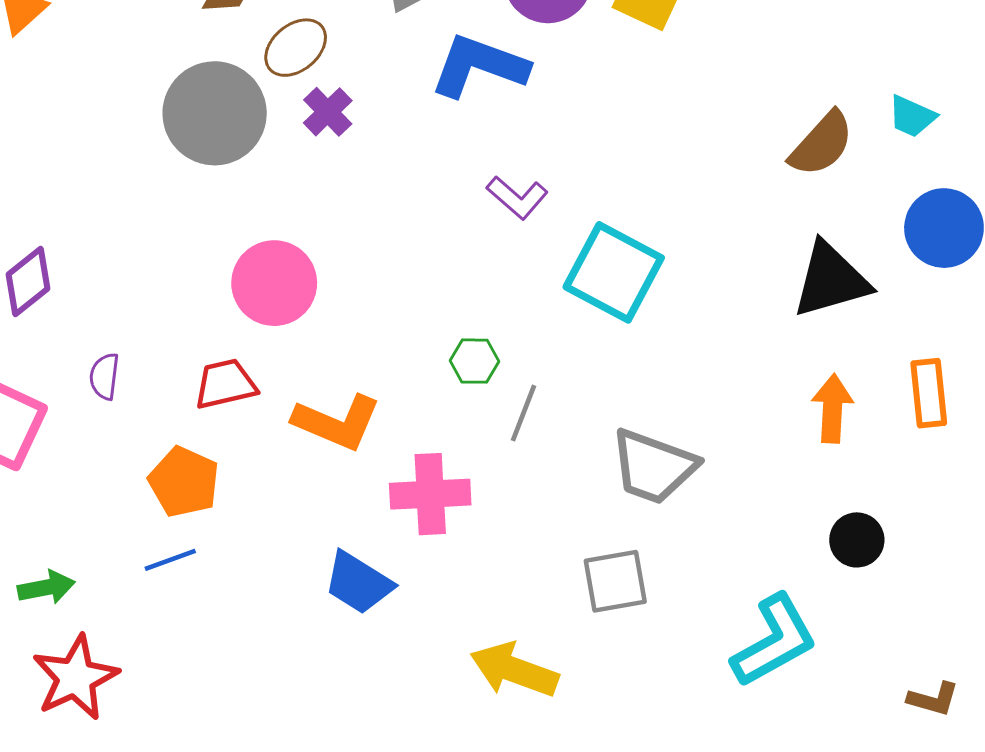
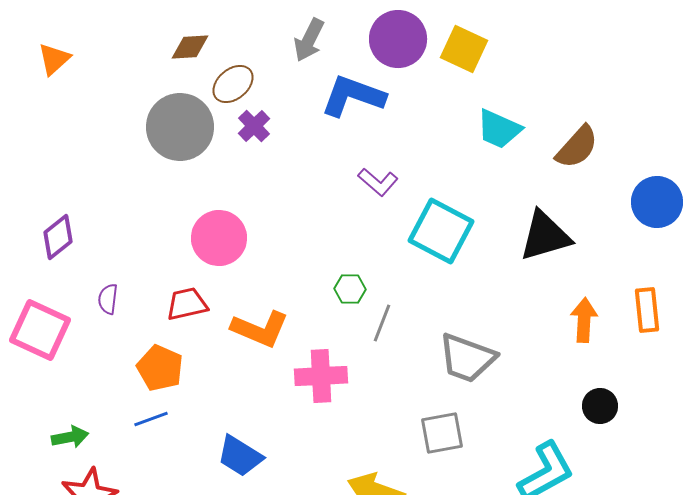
cyan trapezoid: (912, 116) -> (499, 129), moved, size x1.4
black triangle: (831, 280) -> (545, 236), moved
blue trapezoid: (358, 583) -> (240, 456), moved

